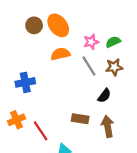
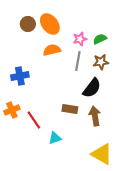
gray line: (89, 66) -> (78, 61), turned 42
black semicircle: (104, 96) -> (92, 88), size x1.5

